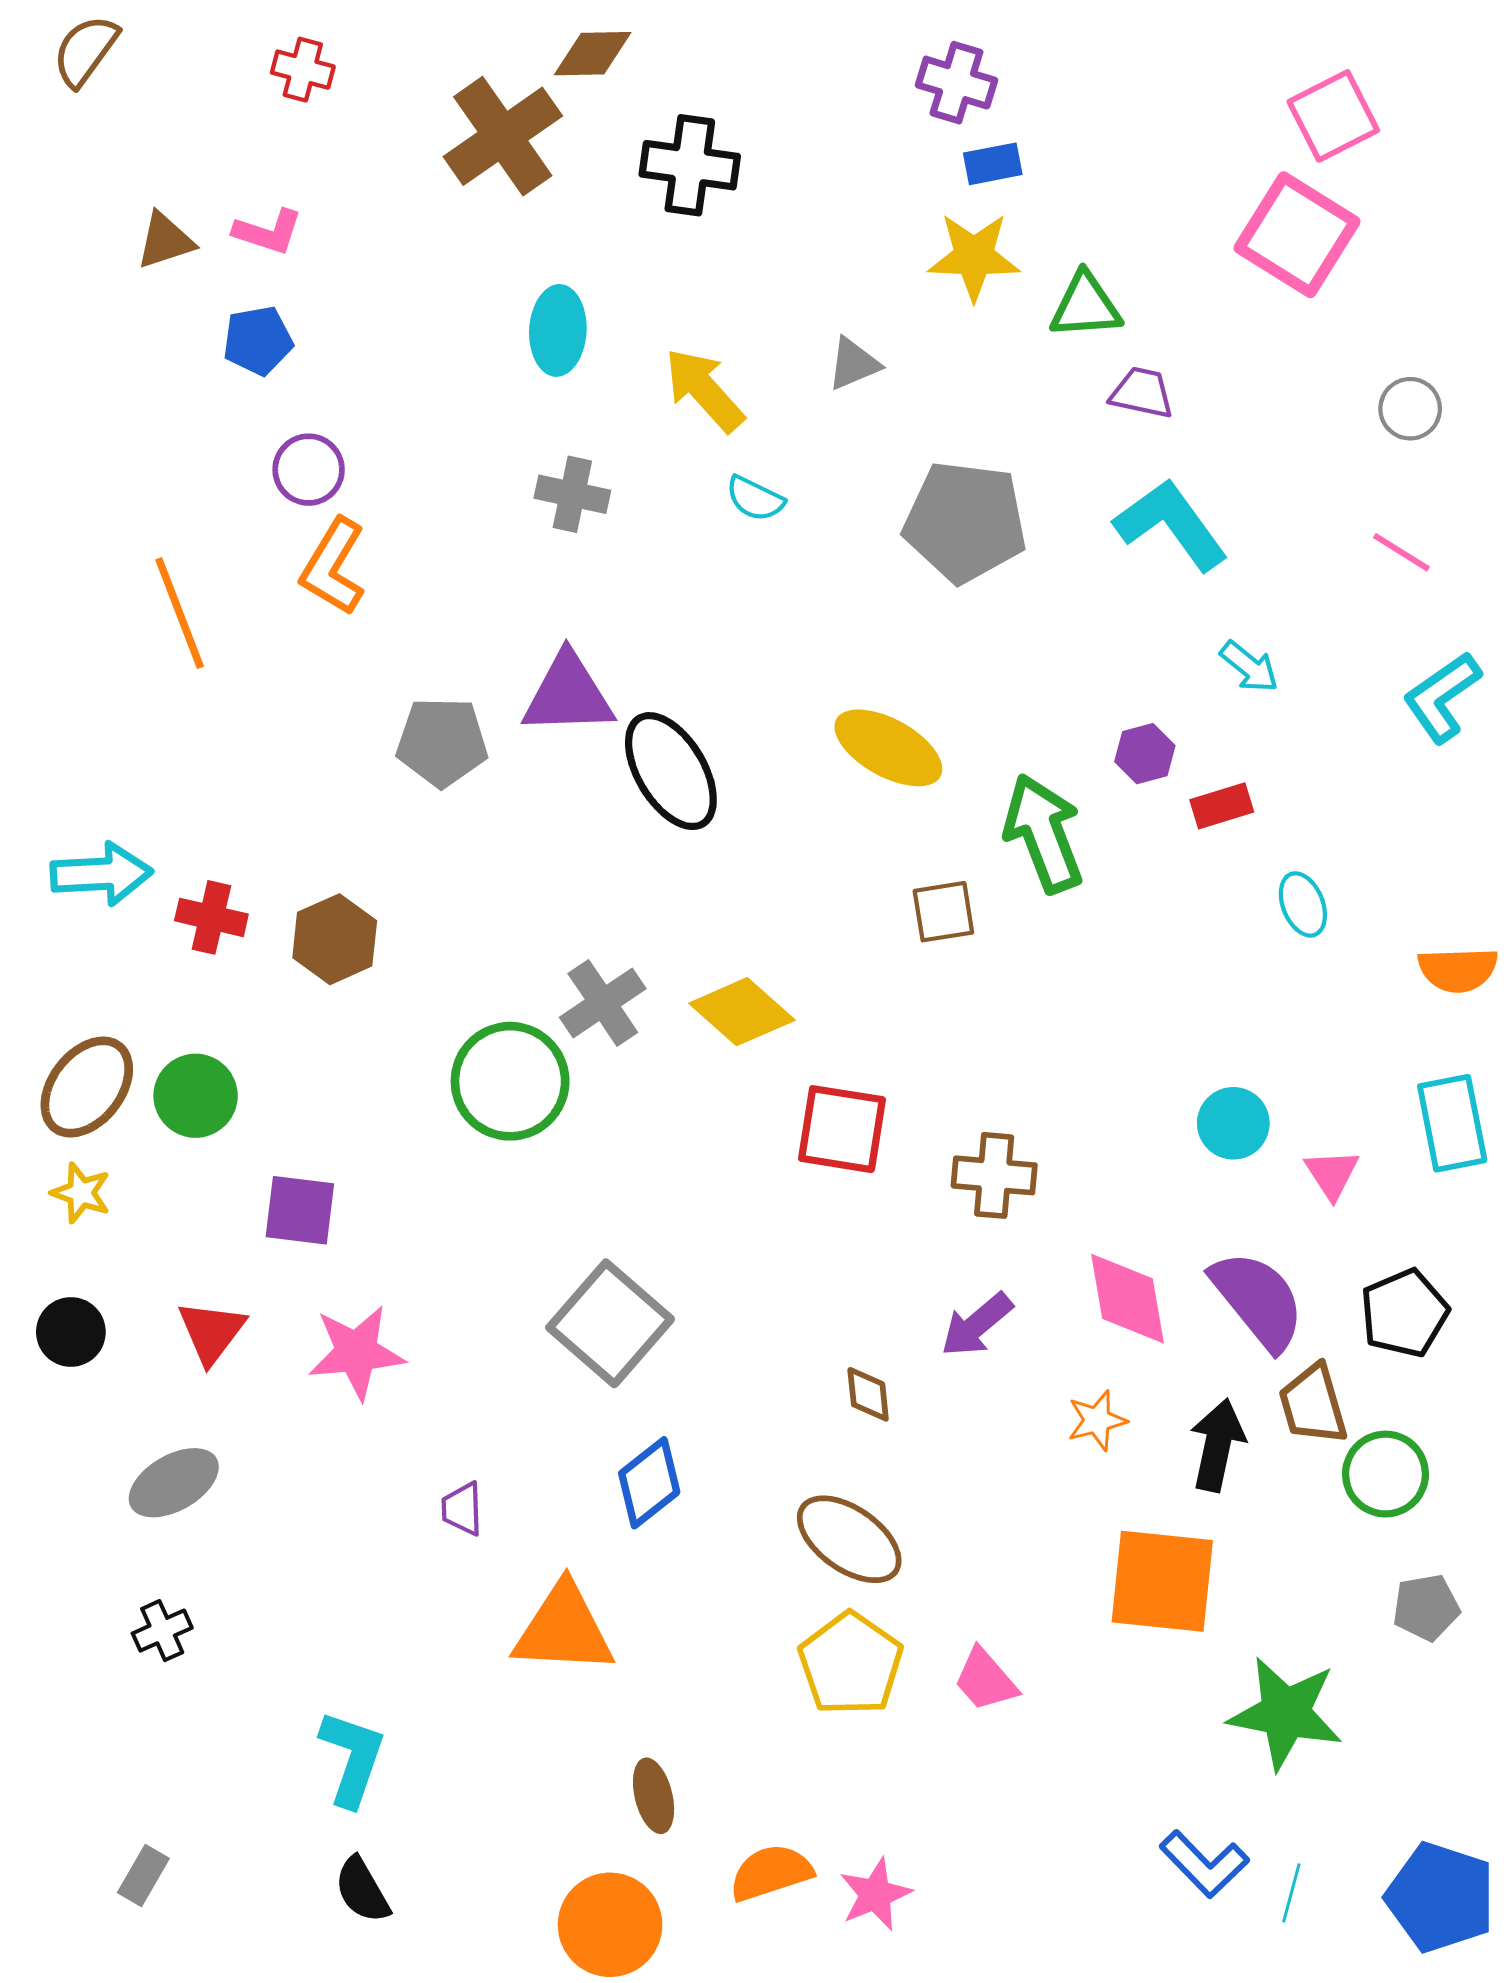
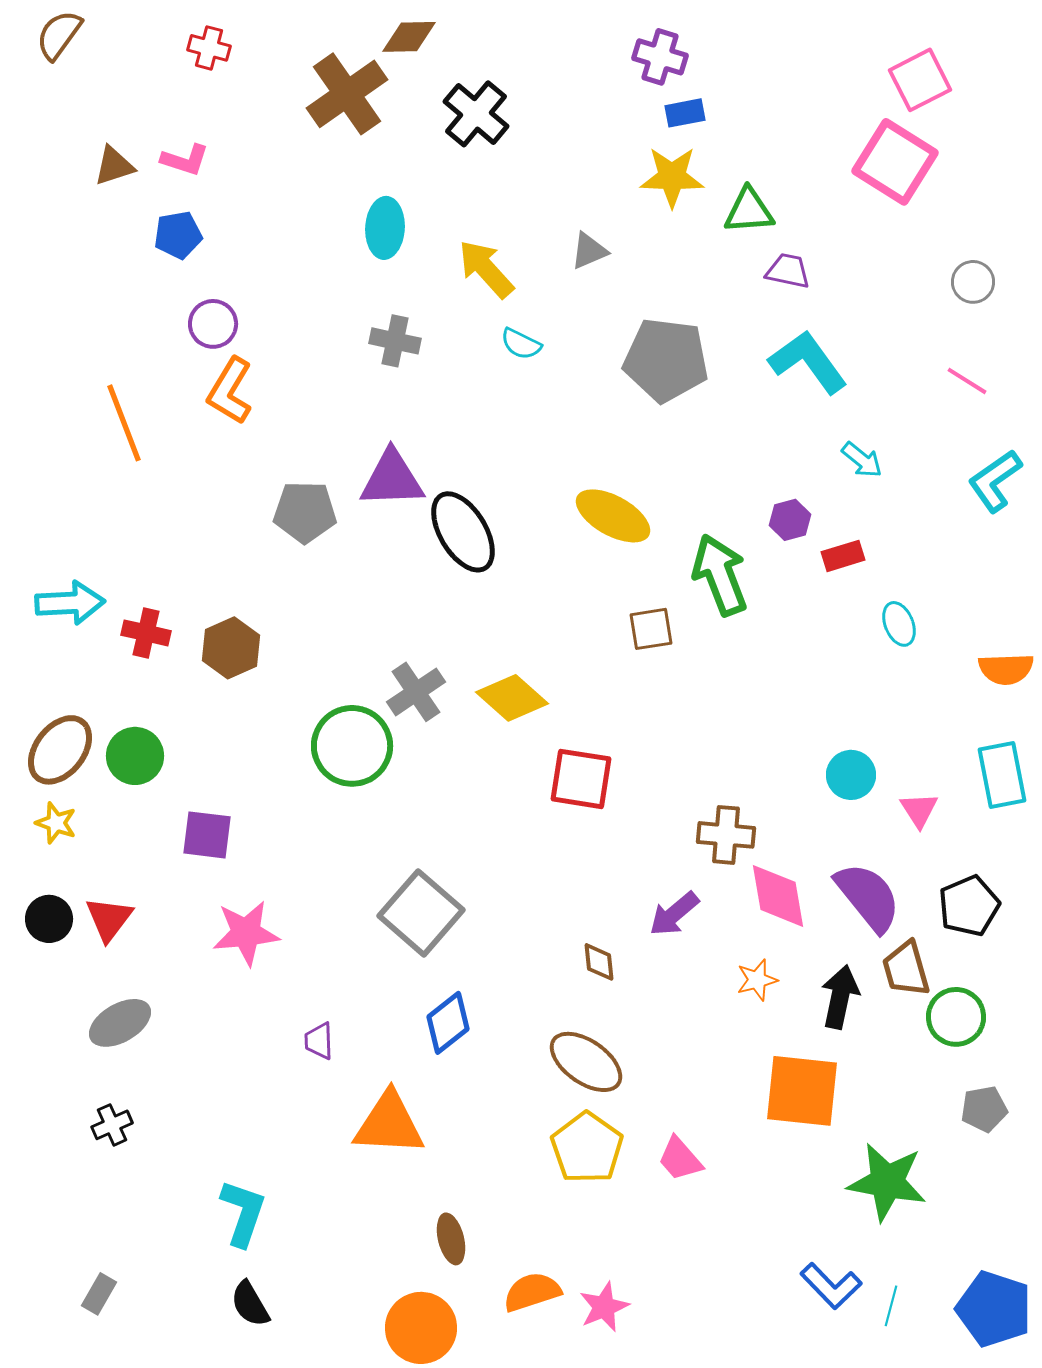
black cross: (690, 165) -> (476, 114), turned 32
brown cross: (994, 1175) -> (726, 835), moved
red triangle: (211, 1332) -> (109, 919), moved

